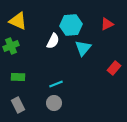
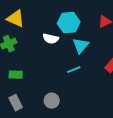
white semicircle: (53, 41) -> (51, 39), turned 77
cyan line: (56, 84) -> (74, 70), moved

